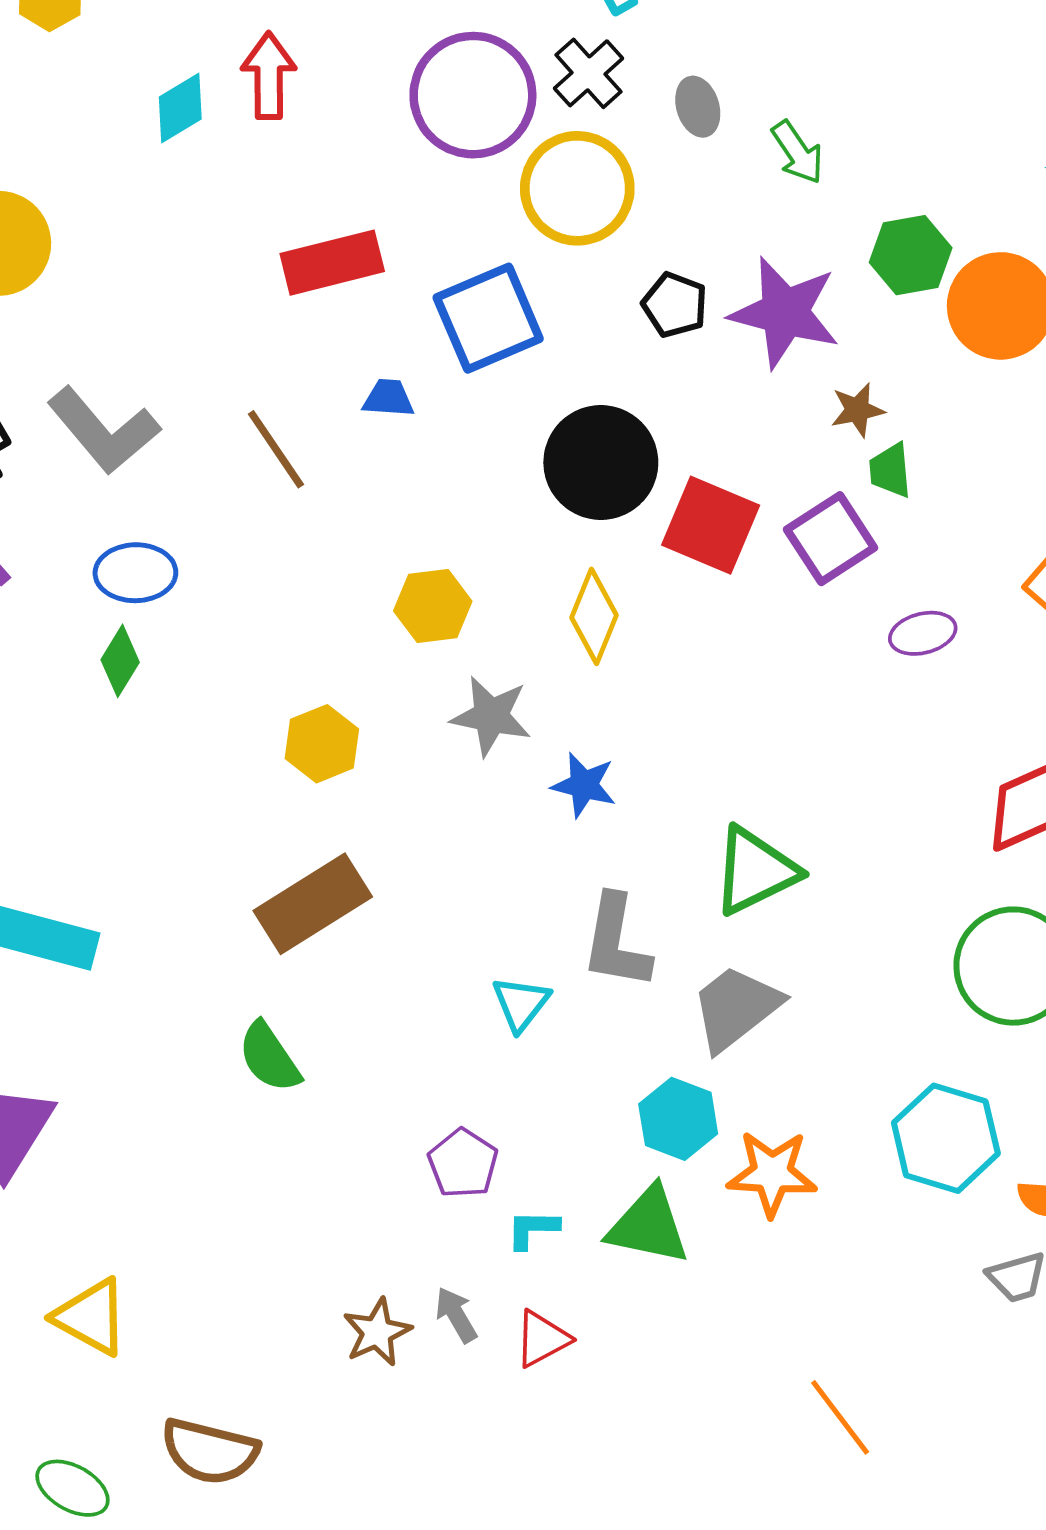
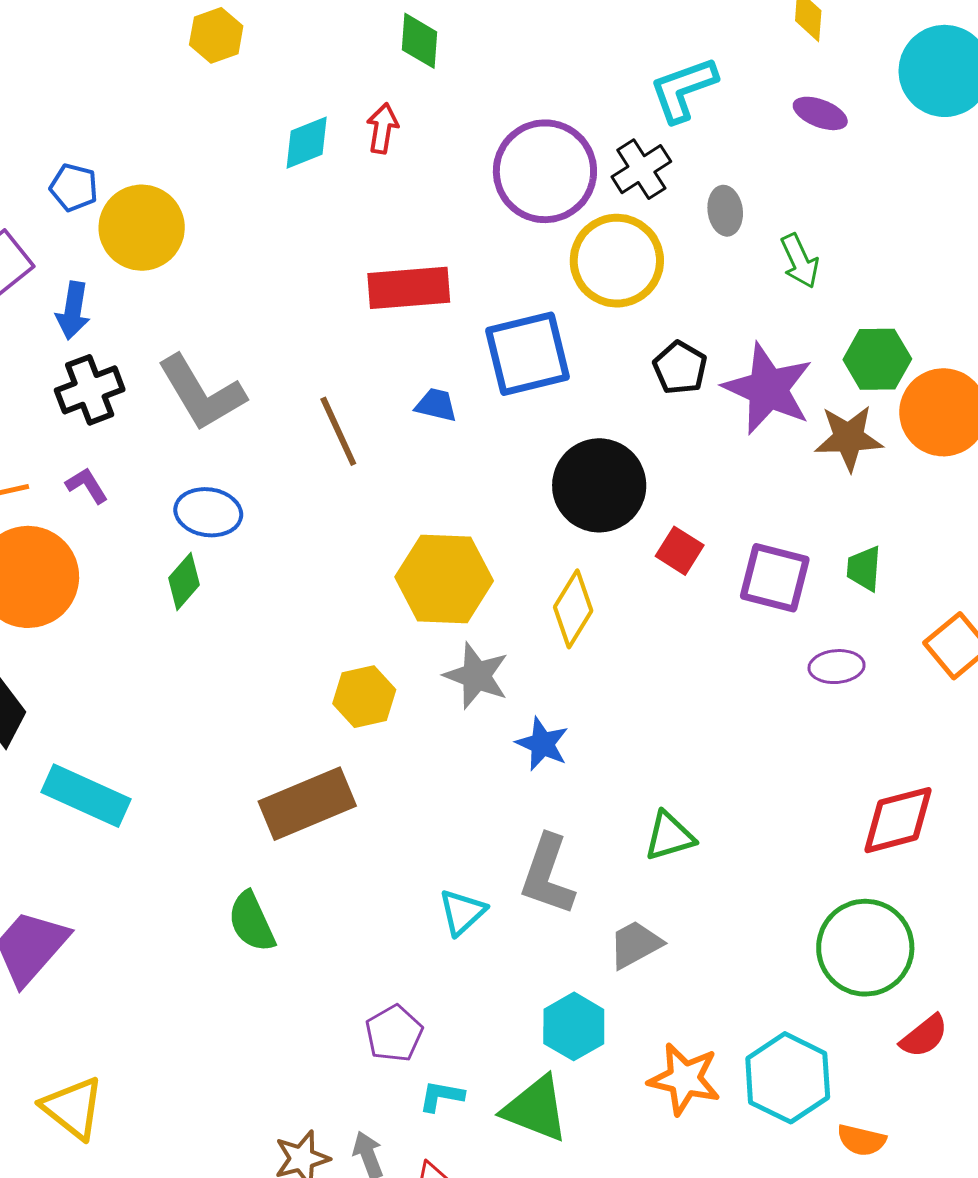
red arrow: (269, 76) -> (382, 128), size x0.7
brown star: (857, 410) -> (849, 438), moved, size x1.5
green trapezoid: (890, 470) -> (864, 568), moved
red square: (711, 525) -> (680, 551), size x0.6
purple square: (831, 539) -> (775, 578), turned 38
yellow hexagon: (433, 606) -> (444, 579), size x1.5
yellow hexagon: (322, 744) -> (364, 697), moved
green triangle: (755, 871) -> (669, 836), size x0.7
gray trapezoid: (736, 1008) -> (635, 944), size x0.7
orange star: (772, 1173) -> (684, 1079), moved

